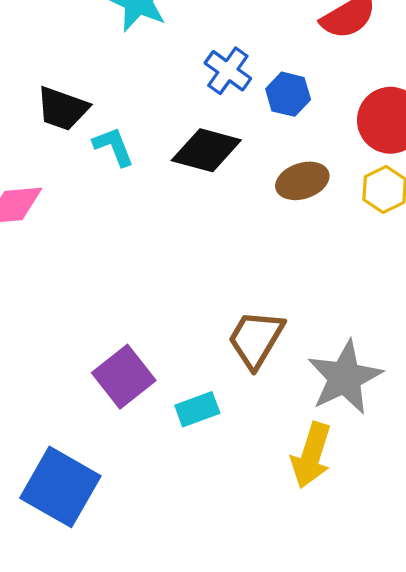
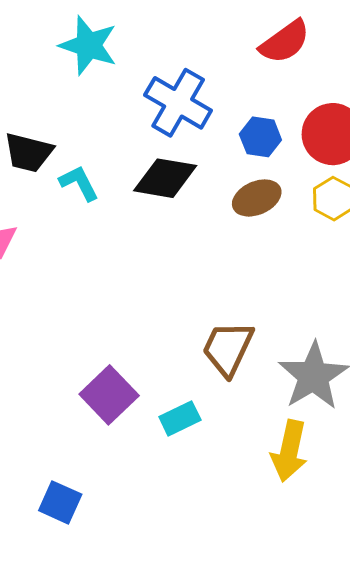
blue cross: (228, 71) -> (178, 103), size x1.5
blue hexagon: (288, 94) -> (260, 137), moved
blue square: (60, 487) -> (60, 502), size x0.6

